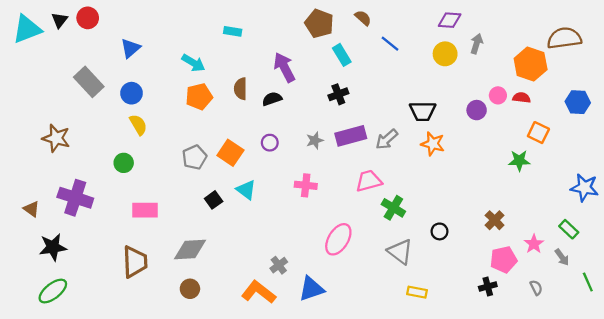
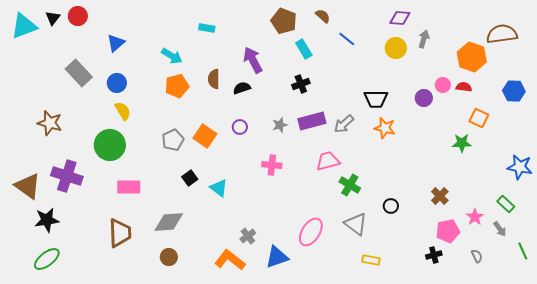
green circle: (124, 163) -> (110, 145), size x1.8
cyan triangle: (246, 190) -> (219, 188), moved
brown triangle: (31, 209) -> (28, 186), size x1.8
pink ellipse: (338, 239) -> (311, 232), moved

